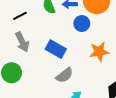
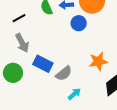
blue rectangle: (56, 49) -> (43, 64), moved
orange star: (99, 52) -> (98, 61), moved

